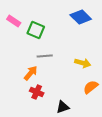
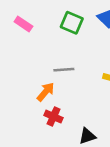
green square: (36, 30) -> (72, 23), moved

